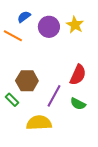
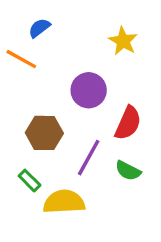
purple circle: (49, 27) -> (89, 90), moved
green rectangle: (12, 100) -> (30, 181), moved

